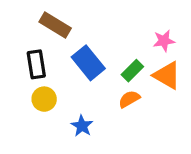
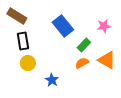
brown rectangle: (55, 25) -> (17, 16), moved
blue rectangle: (88, 63) -> (63, 26), moved
orange triangle: (167, 75) -> (107, 60), moved

